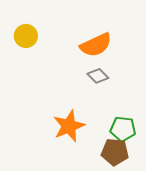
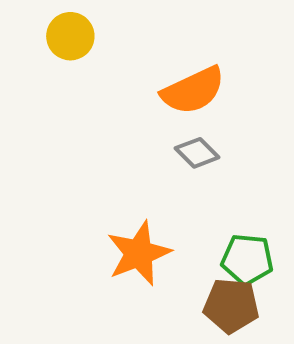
yellow circle: (26, 36) -> (70, 36), moved

